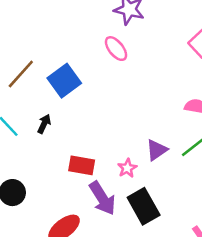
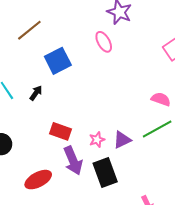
brown line: (21, 74) -> (29, 30), moved
purple triangle: (157, 150) -> (122, 140), moved

